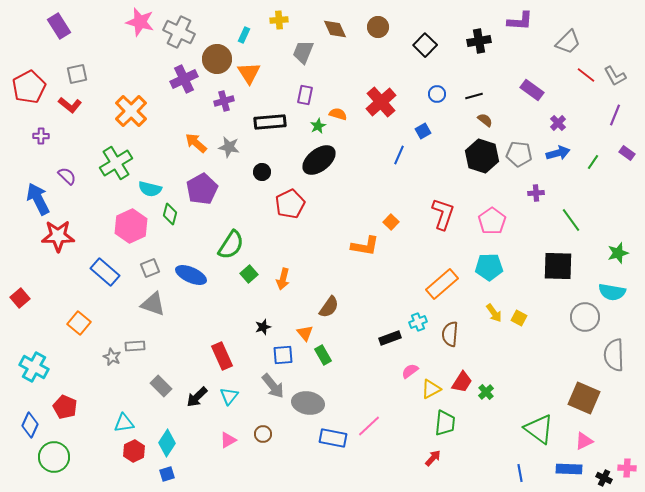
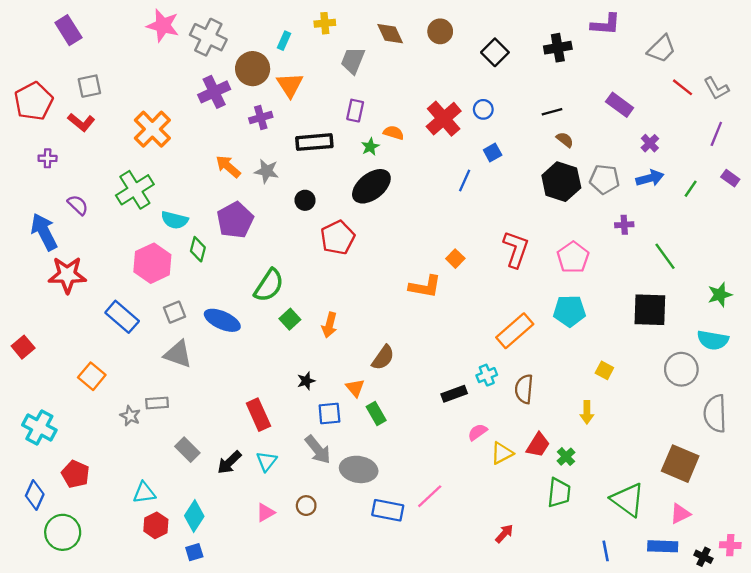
blue circle: (437, 94) -> (483, 109), moved
yellow arrow: (494, 313) -> (587, 412), moved, turned 36
green trapezoid: (445, 423) -> (559, 493), moved

